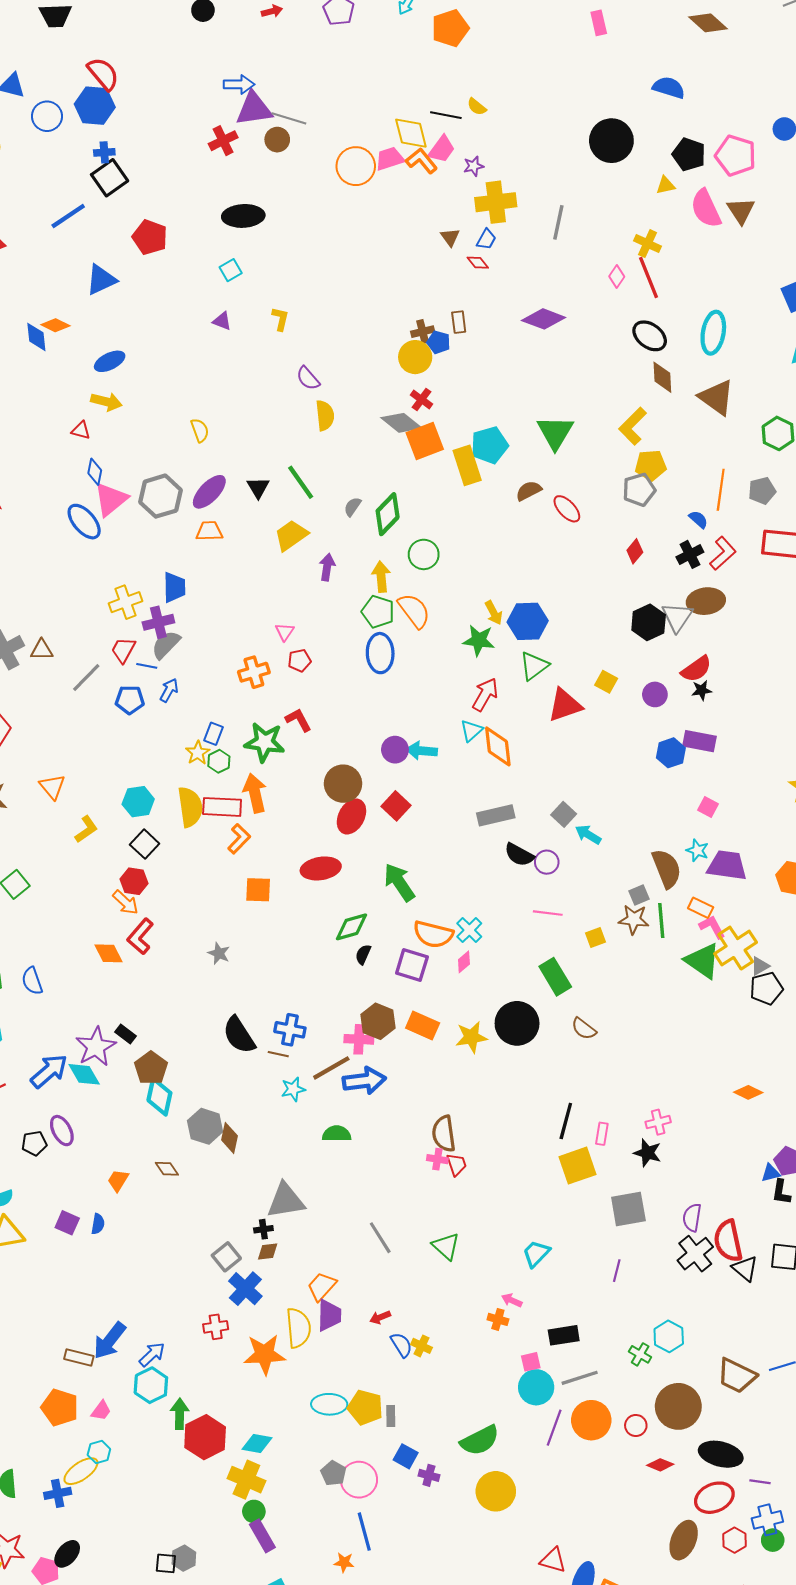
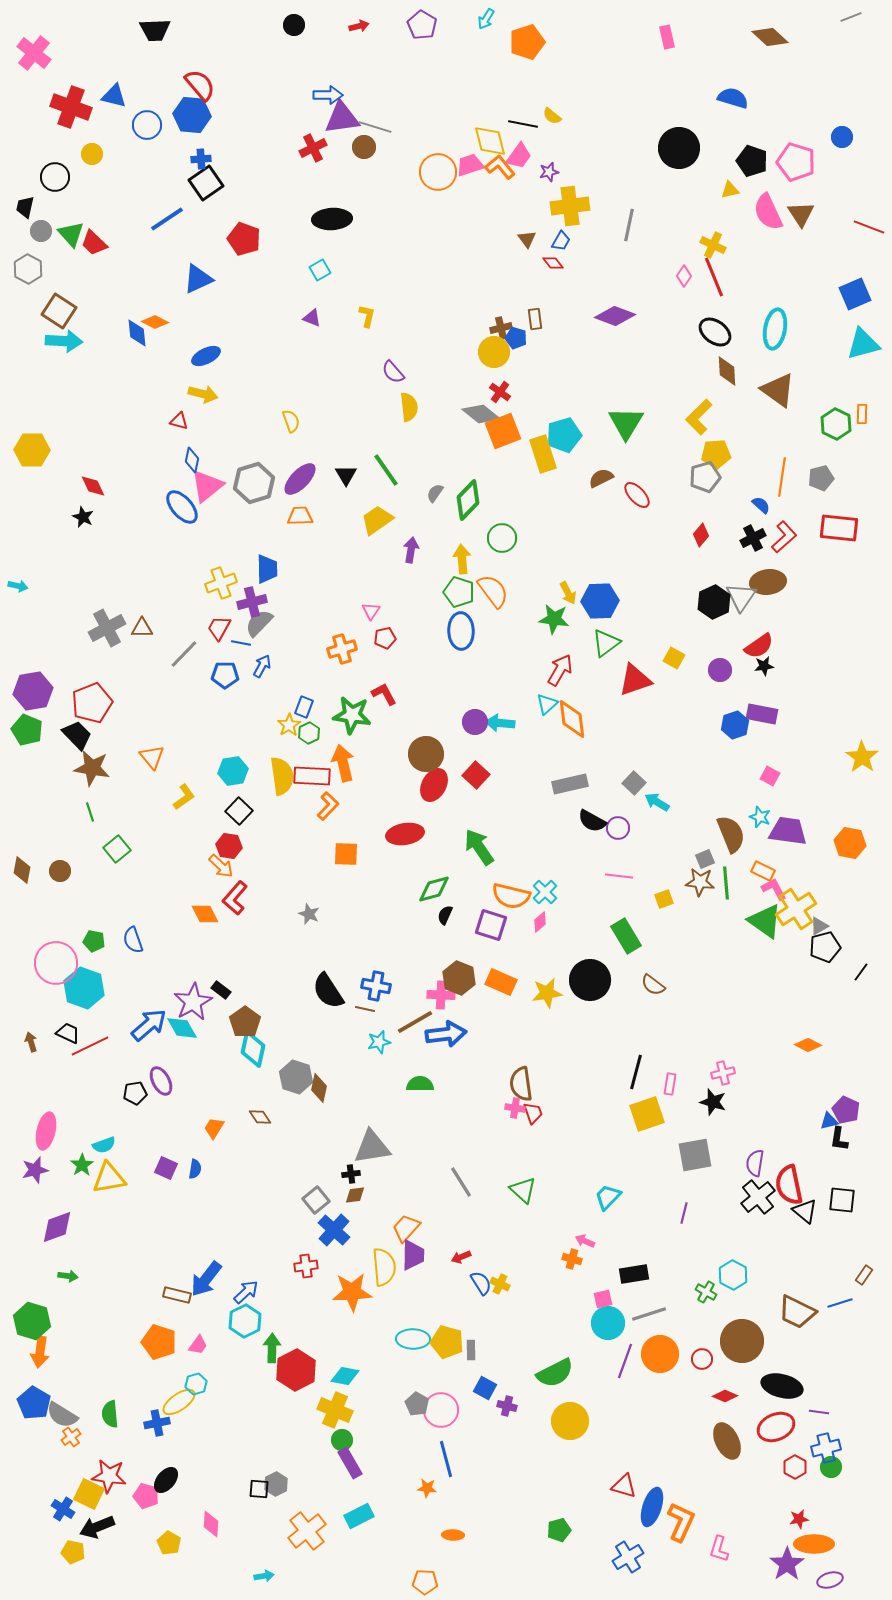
brown ellipse: (684, 1540) -> (727, 1441), moved, turned -48

